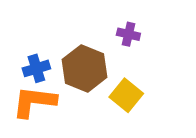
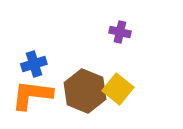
brown hexagon: (85, 68) -> (85, 91), moved

